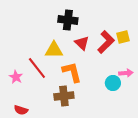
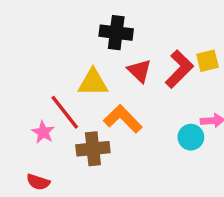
orange L-shape: (72, 72) -> (123, 119), turned -30
pink star: (16, 77) -> (43, 132), moved
brown cross: (64, 96) -> (93, 149), moved

